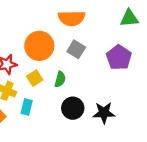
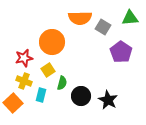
gray square: (76, 49) -> (103, 27), moved
green semicircle: (60, 79) -> (62, 83), moved
black star: (104, 113) -> (108, 100), turned 30

